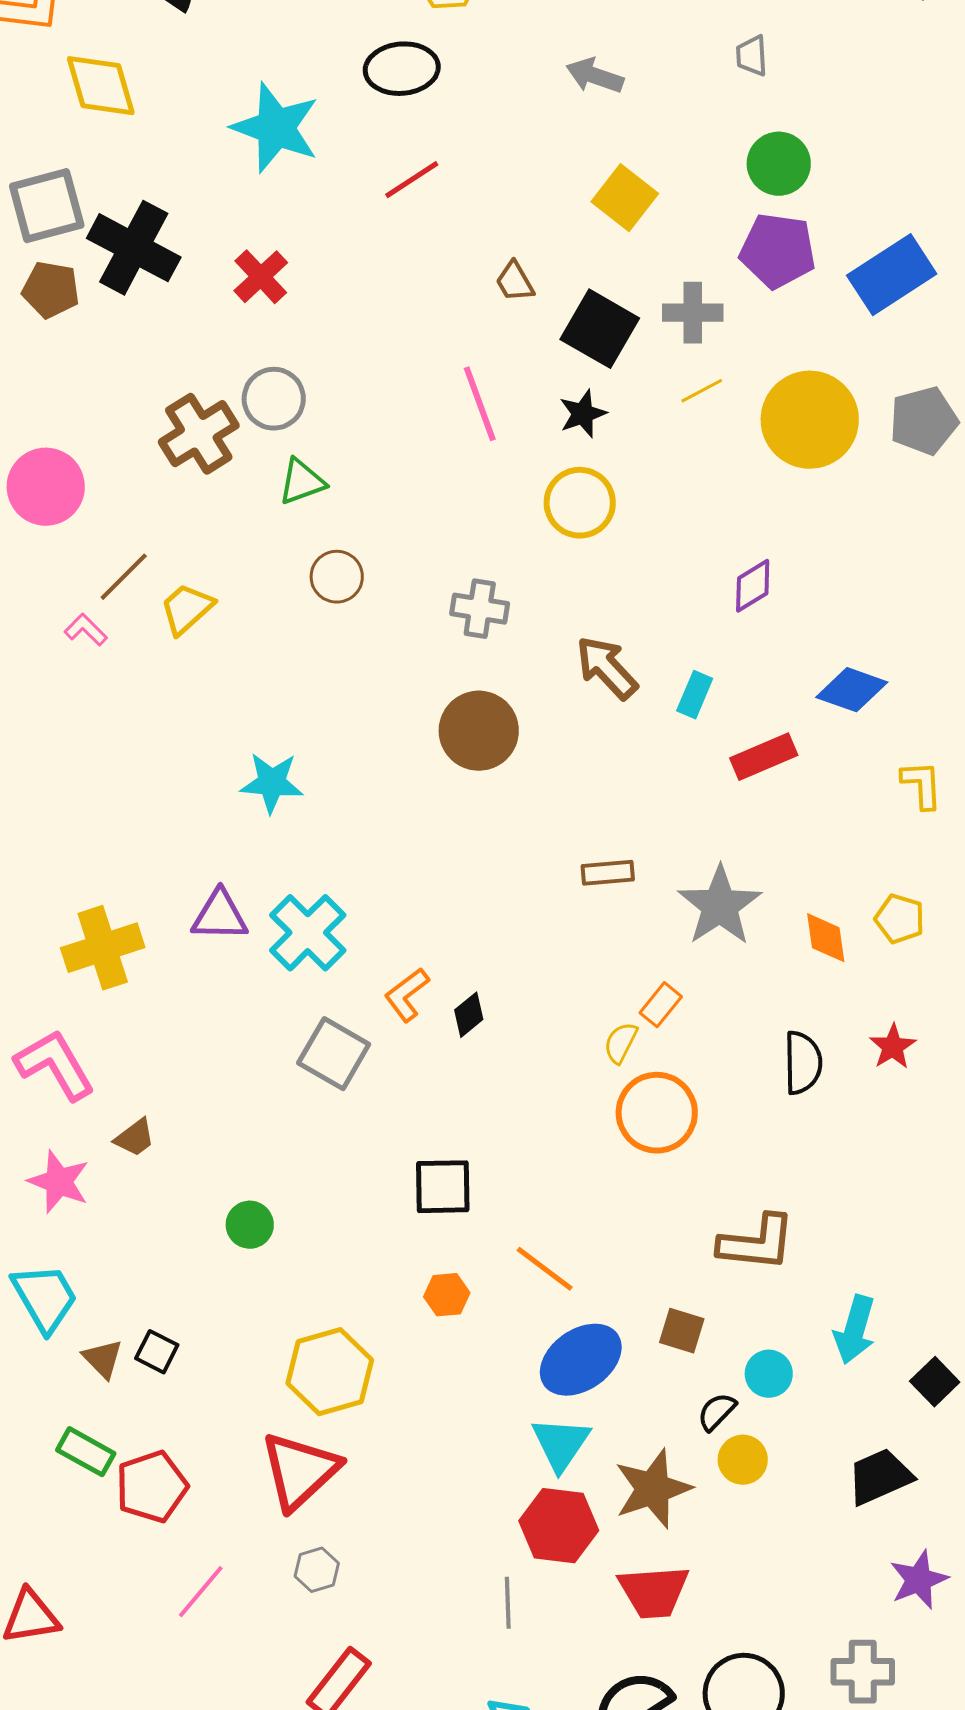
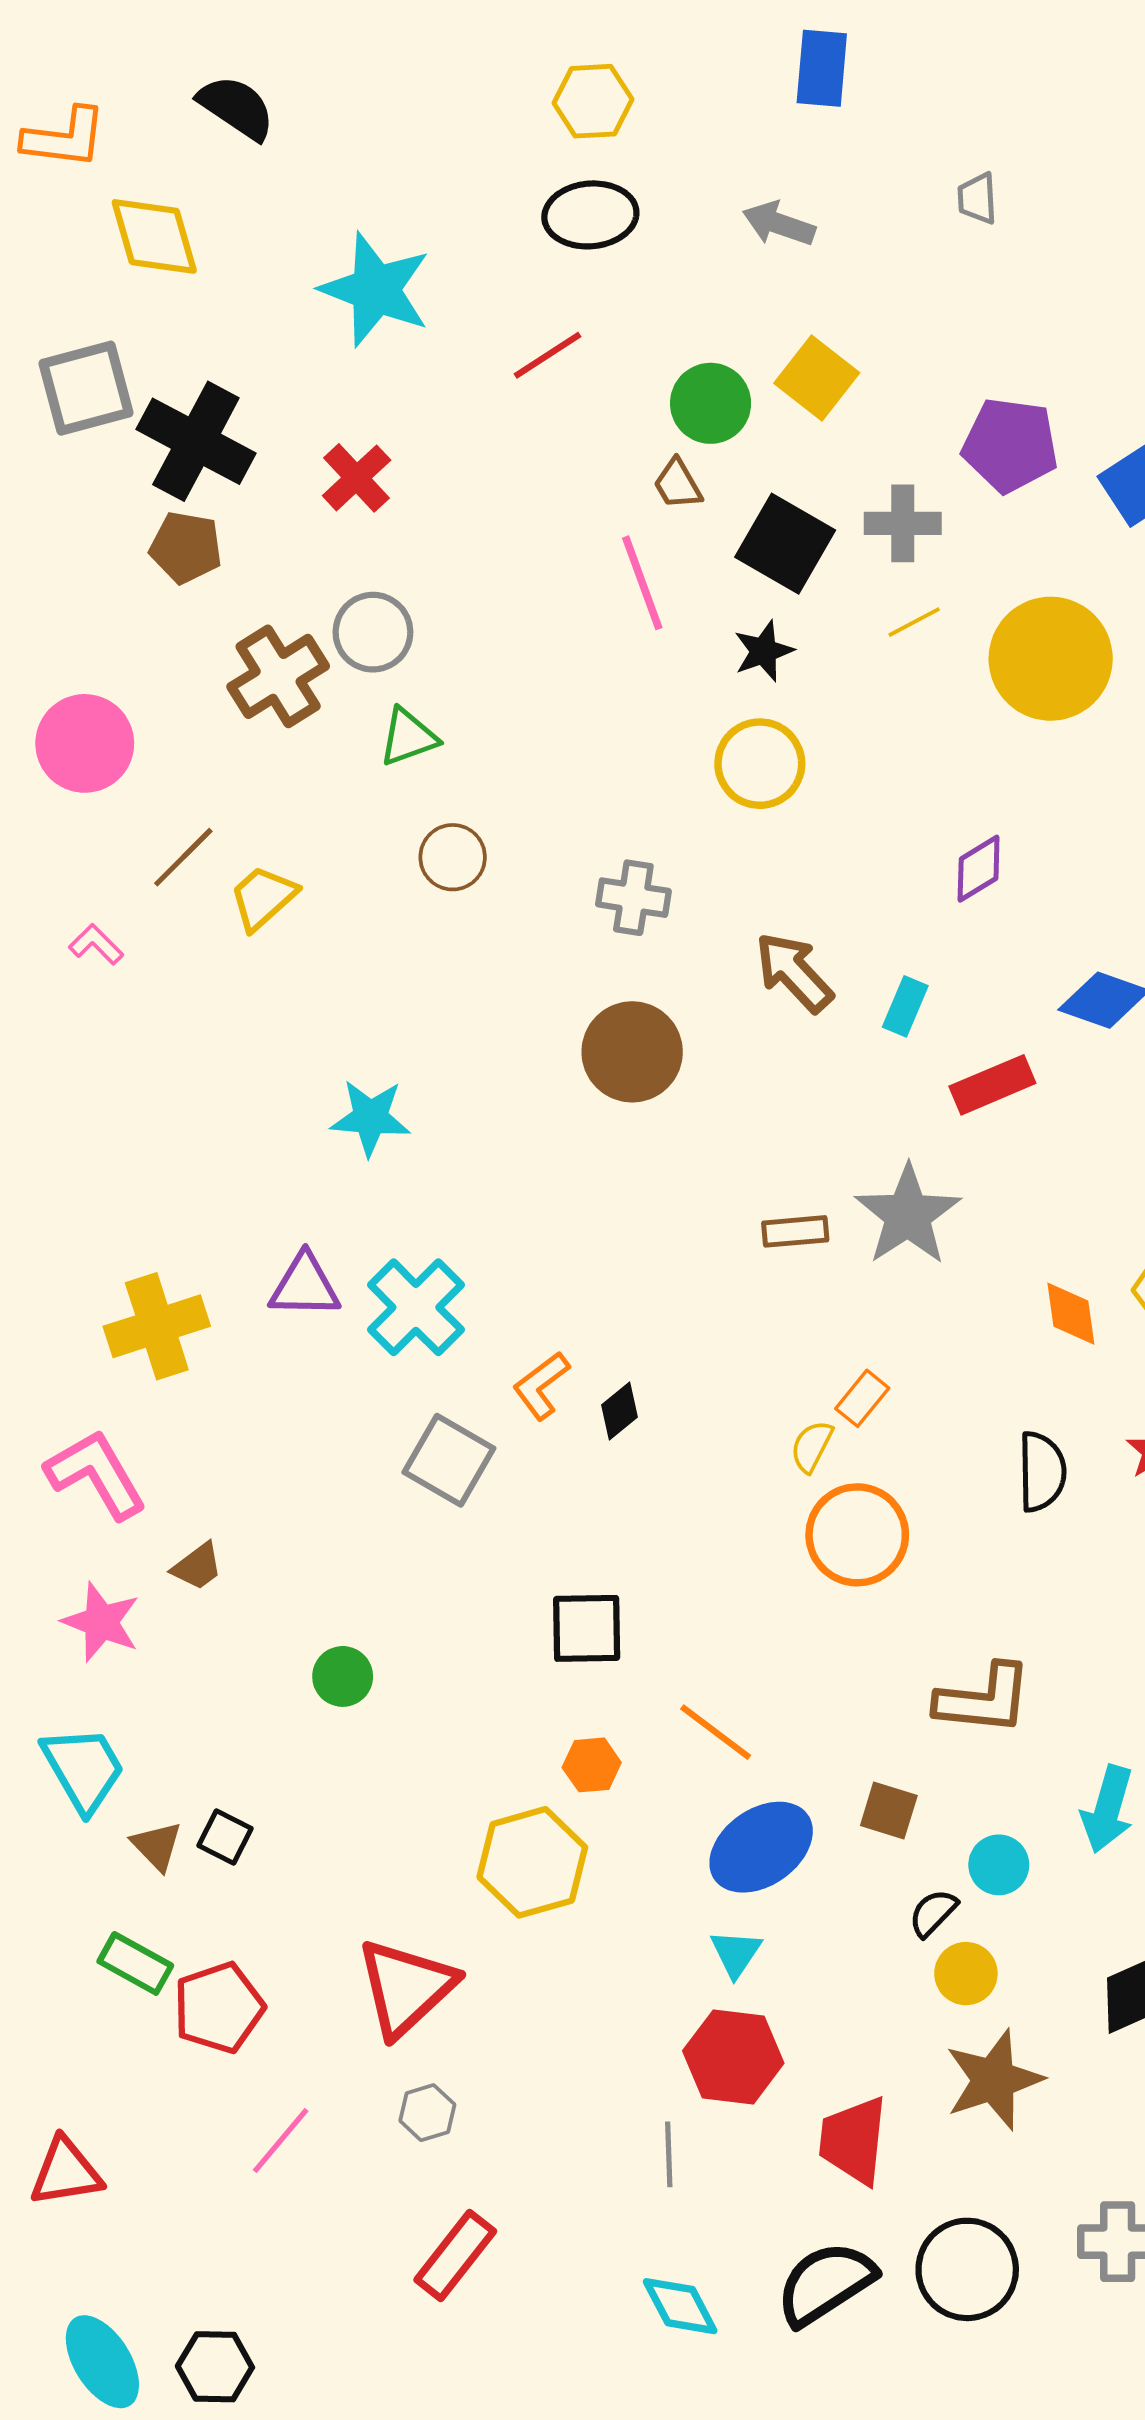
black ellipse: (402, 69) -> (590, 215), moved
green circle: (779, 164) -> (711, 403), moved
brown pentagon: (51, 290) -> (186, 547), moved
pink line: (480, 404) -> (642, 583), moved
pink L-shape: (86, 630) -> (96, 944), moved
gray star: (720, 906) -> (908, 1215), moved
yellow hexagon: (330, 1372) -> (532, 1862), moved
cyan triangle: (561, 1444) -> (736, 1953), size x0.7
brown star: (653, 1489) -> (994, 2080), moved
red trapezoid: (654, 1592) -> (853, 2140), turned 100

